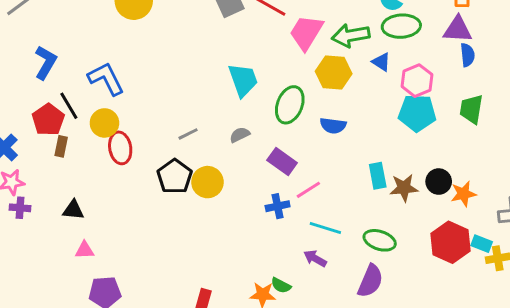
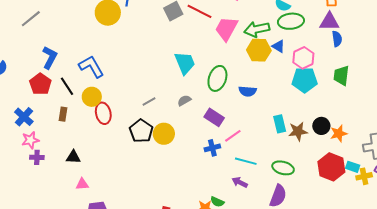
yellow hexagon: (334, 73) -> (259, 50), moved
red pentagon: (48, 120) -> (40, 84), moved

